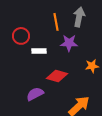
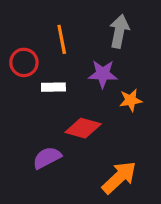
orange line: (56, 22) -> (62, 39), moved
orange star: (92, 66) -> (131, 100), moved

